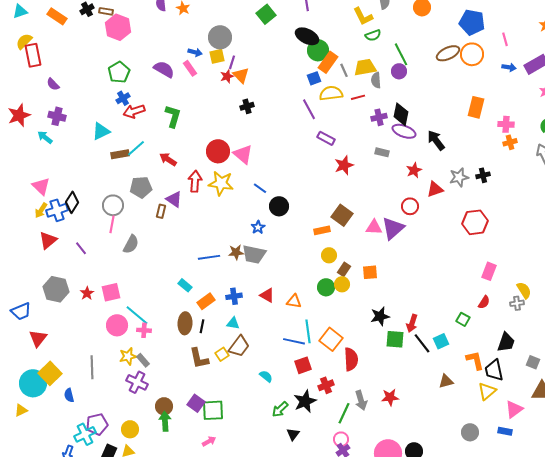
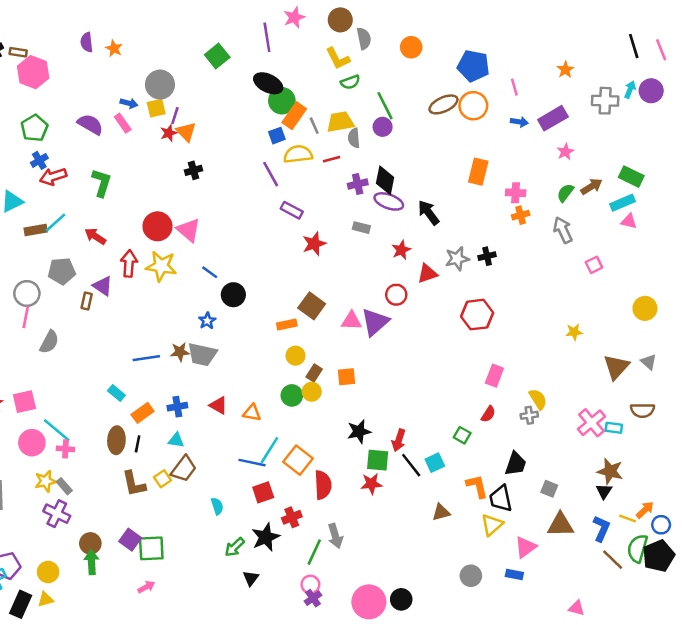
cyan line: (308, 331) -> (269, 450), turned 40
cyan semicircle: (266, 376) -> (217, 506), turned 32
red star: (390, 397) -> (371, 484), moved

